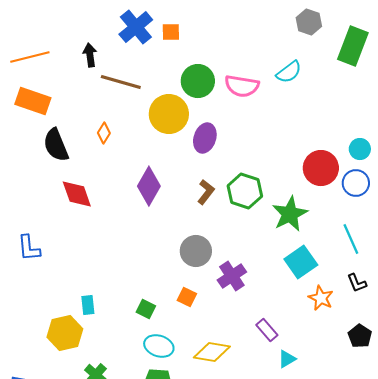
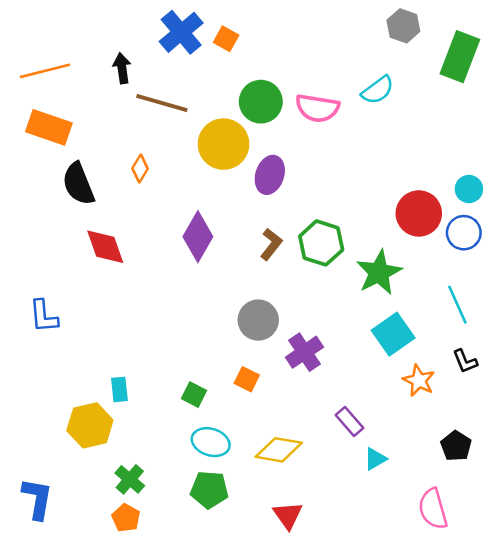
orange square: (171, 32) -> (226, 39), turned 30
black pentagon: (360, 336) -> (456, 446), moved

